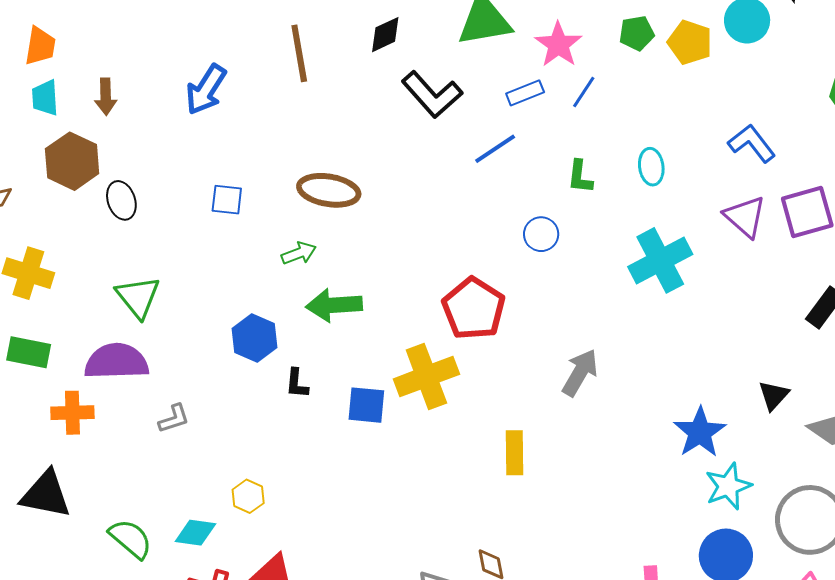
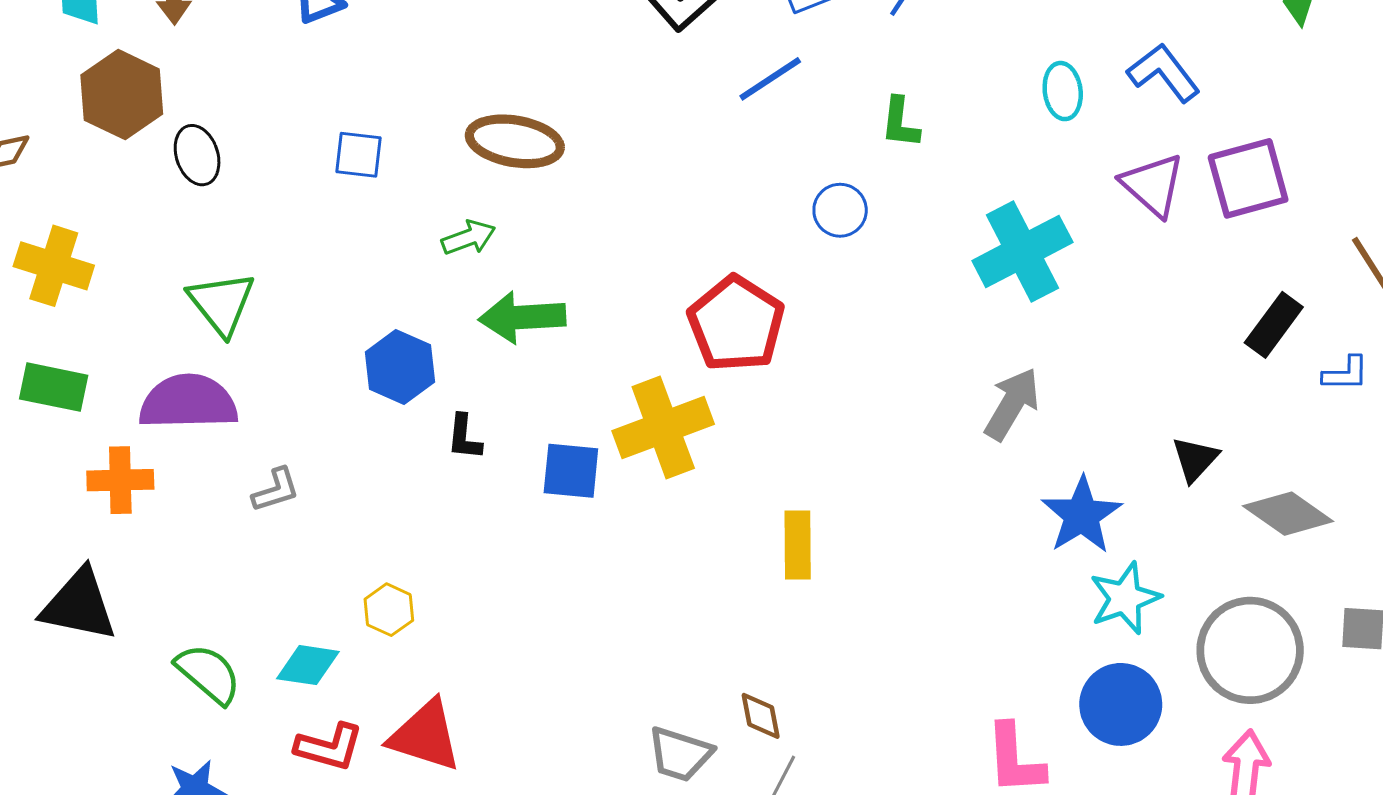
cyan ellipse: (651, 167) -> (1063, 91), moved
gray arrow: (580, 373) -> (1012, 404), moved

